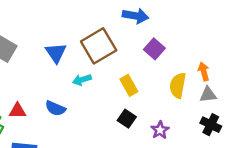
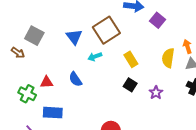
purple square: (154, 49) -> (157, 20), moved
blue semicircle: (55, 108) -> (75, 79), turned 35

